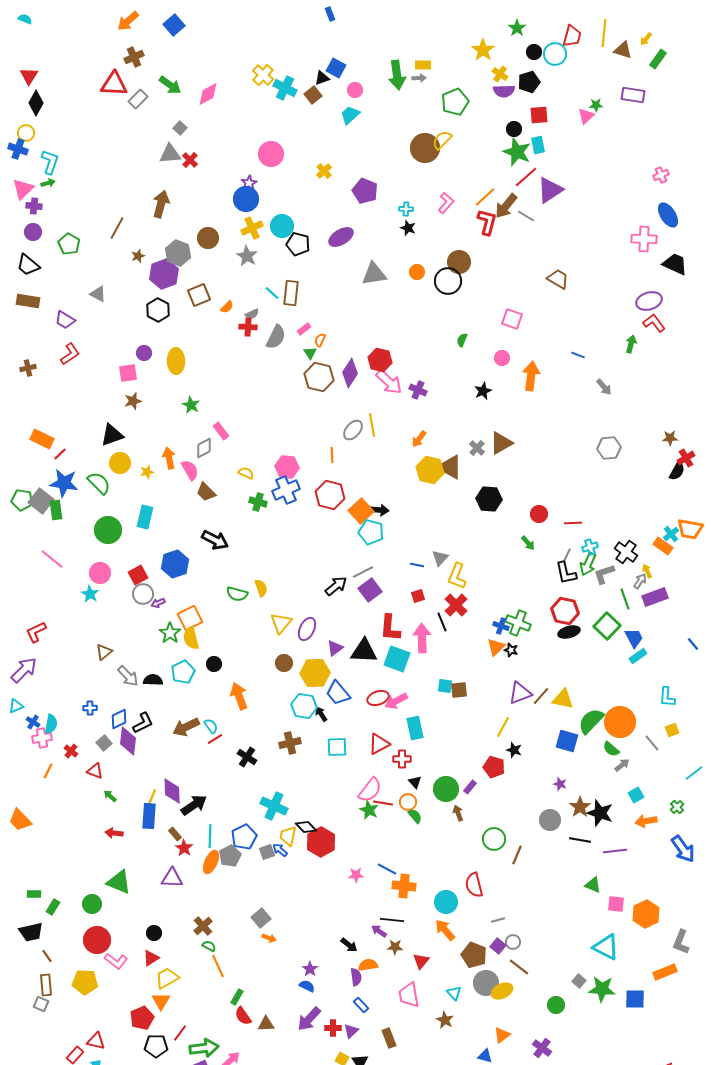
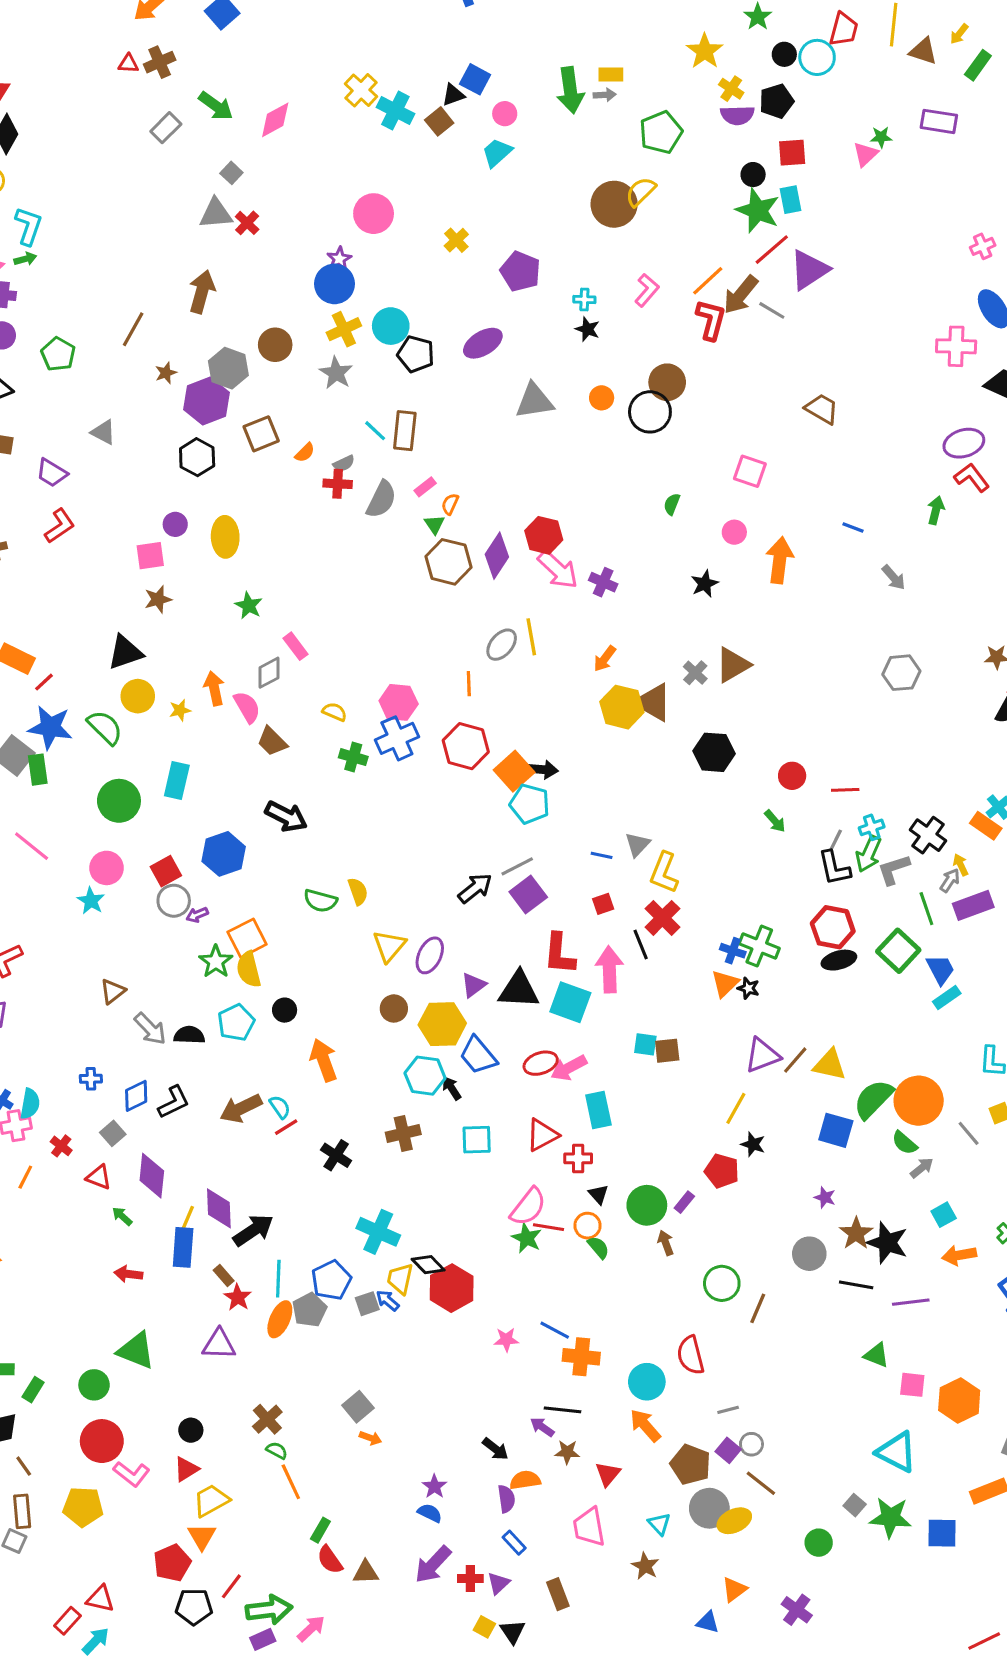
red triangle: (114, 84) -> (128, 64), moved, size x0.5
purple diamond: (128, 741) -> (152, 1176), moved

